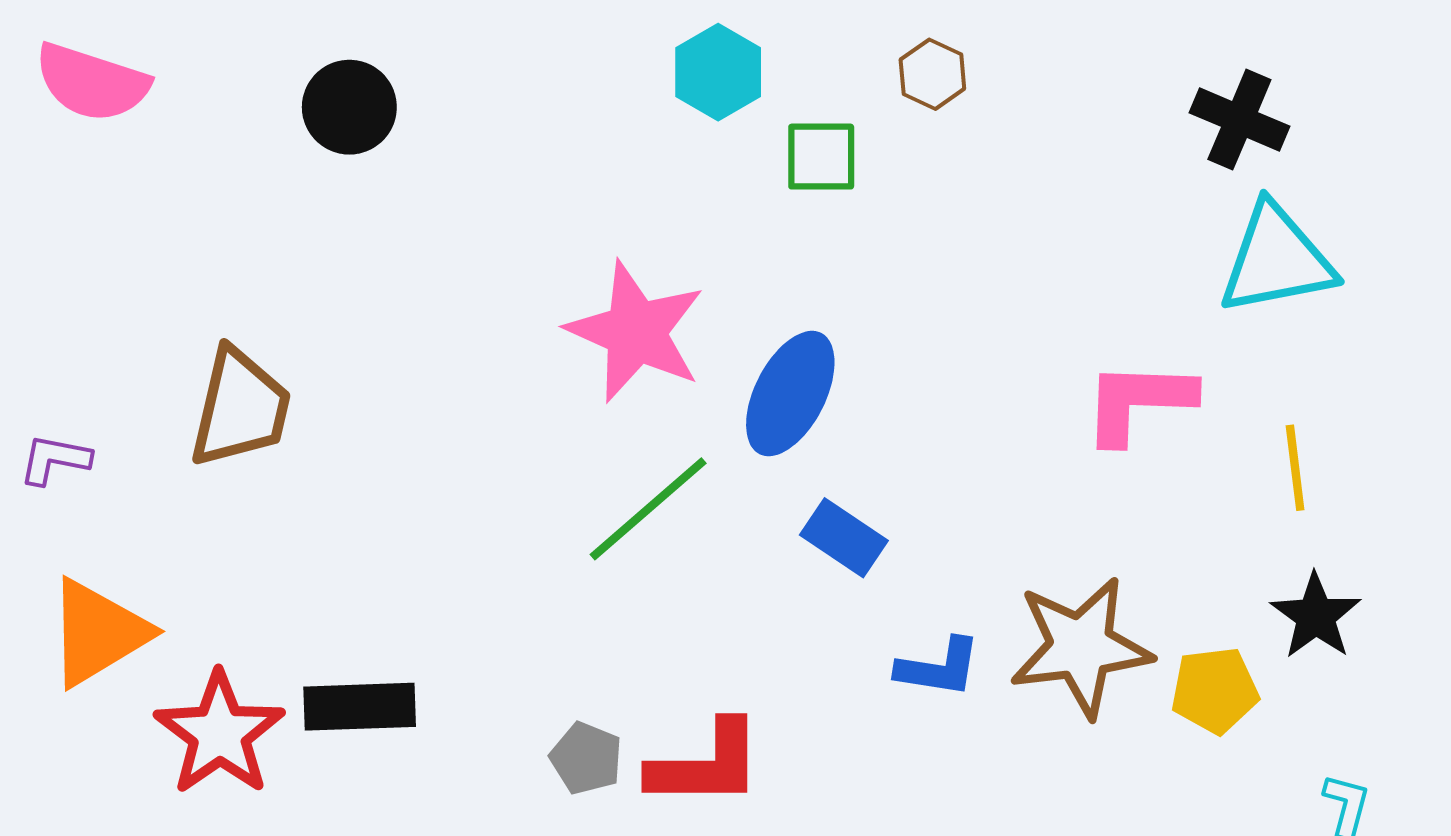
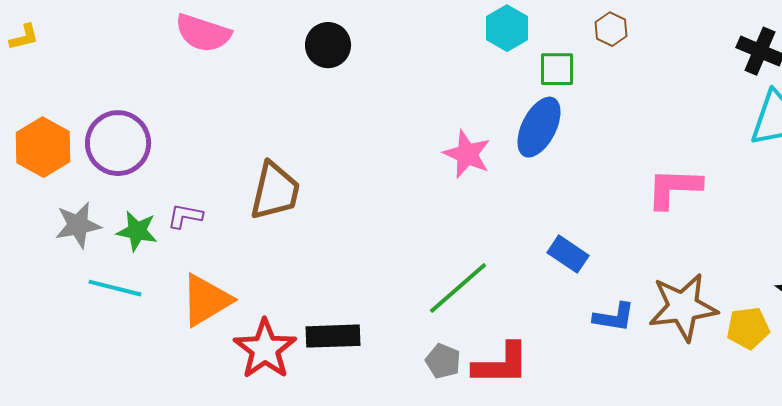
pink star: (636, 332) -> (467, 154), size x0.7
blue ellipse: (790, 394) -> (539, 127), moved
pink L-shape: (1138, 402) -> (674, 188), moved
green line: (648, 509) -> (458, 288), moved

